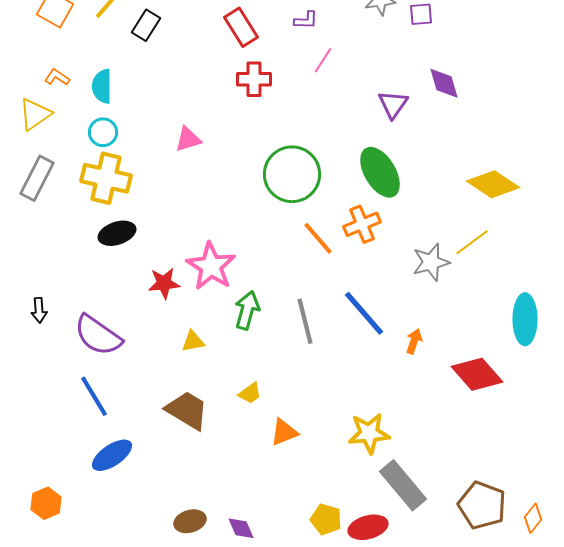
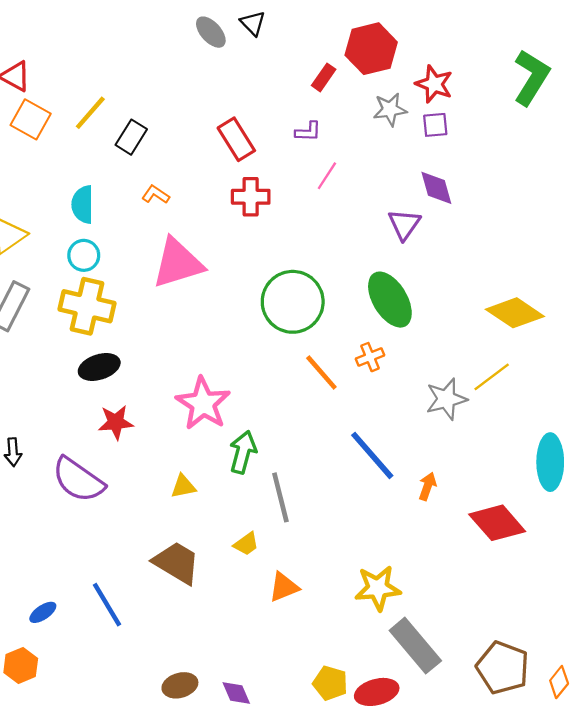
orange L-shape: (57, 77) -> (156, 195), moved
purple diamond: (444, 83) -> (436, 188), moved
pink triangle: (188, 139) -> (178, 263), size x1.8
orange cross: (362, 224) -> (370, 357), size x0.7
red star: (164, 283) -> (116, 422), moved
gray line: (305, 321) -> (280, 497), moved
blue line: (94, 396) -> (107, 605), moved
blue ellipse: (112, 455) -> (43, 612), moved, size x0.6

